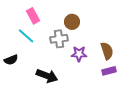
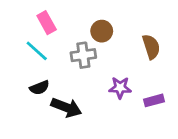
brown semicircle: (107, 51) -> (151, 47), moved
purple star: (79, 54) -> (120, 88), moved
black semicircle: (11, 60) -> (40, 88), moved

